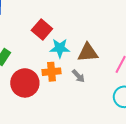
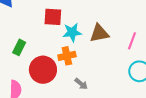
red square: (42, 30) -> (53, 17), turned -30
gray arrow: (78, 76) -> (81, 84), moved

